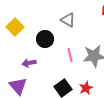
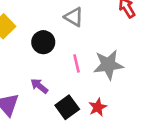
purple arrow: (29, 63) -> (39, 86), moved, turned 48

